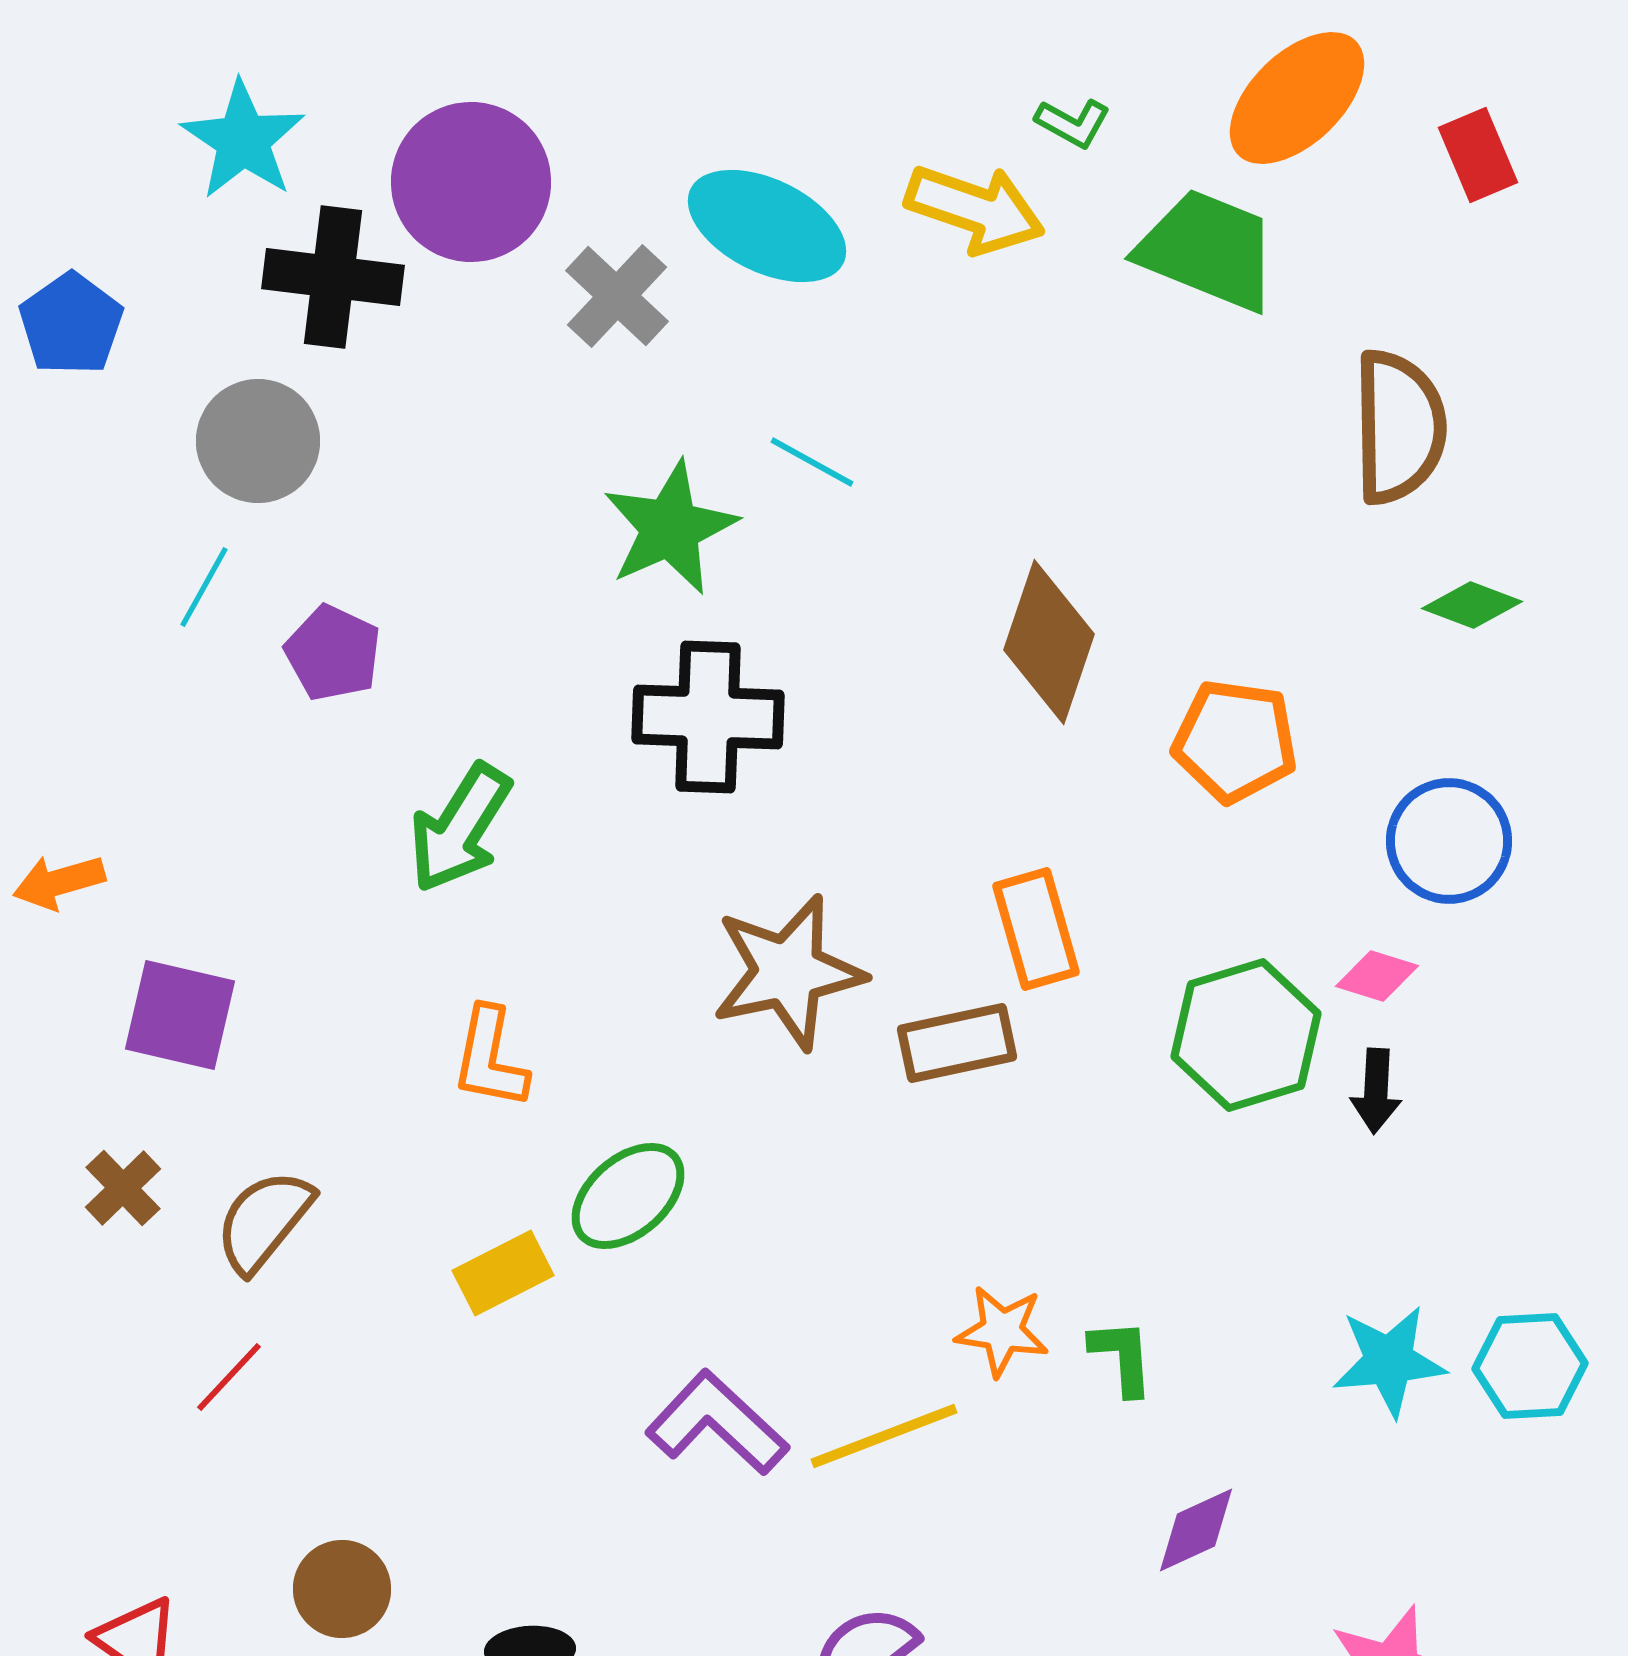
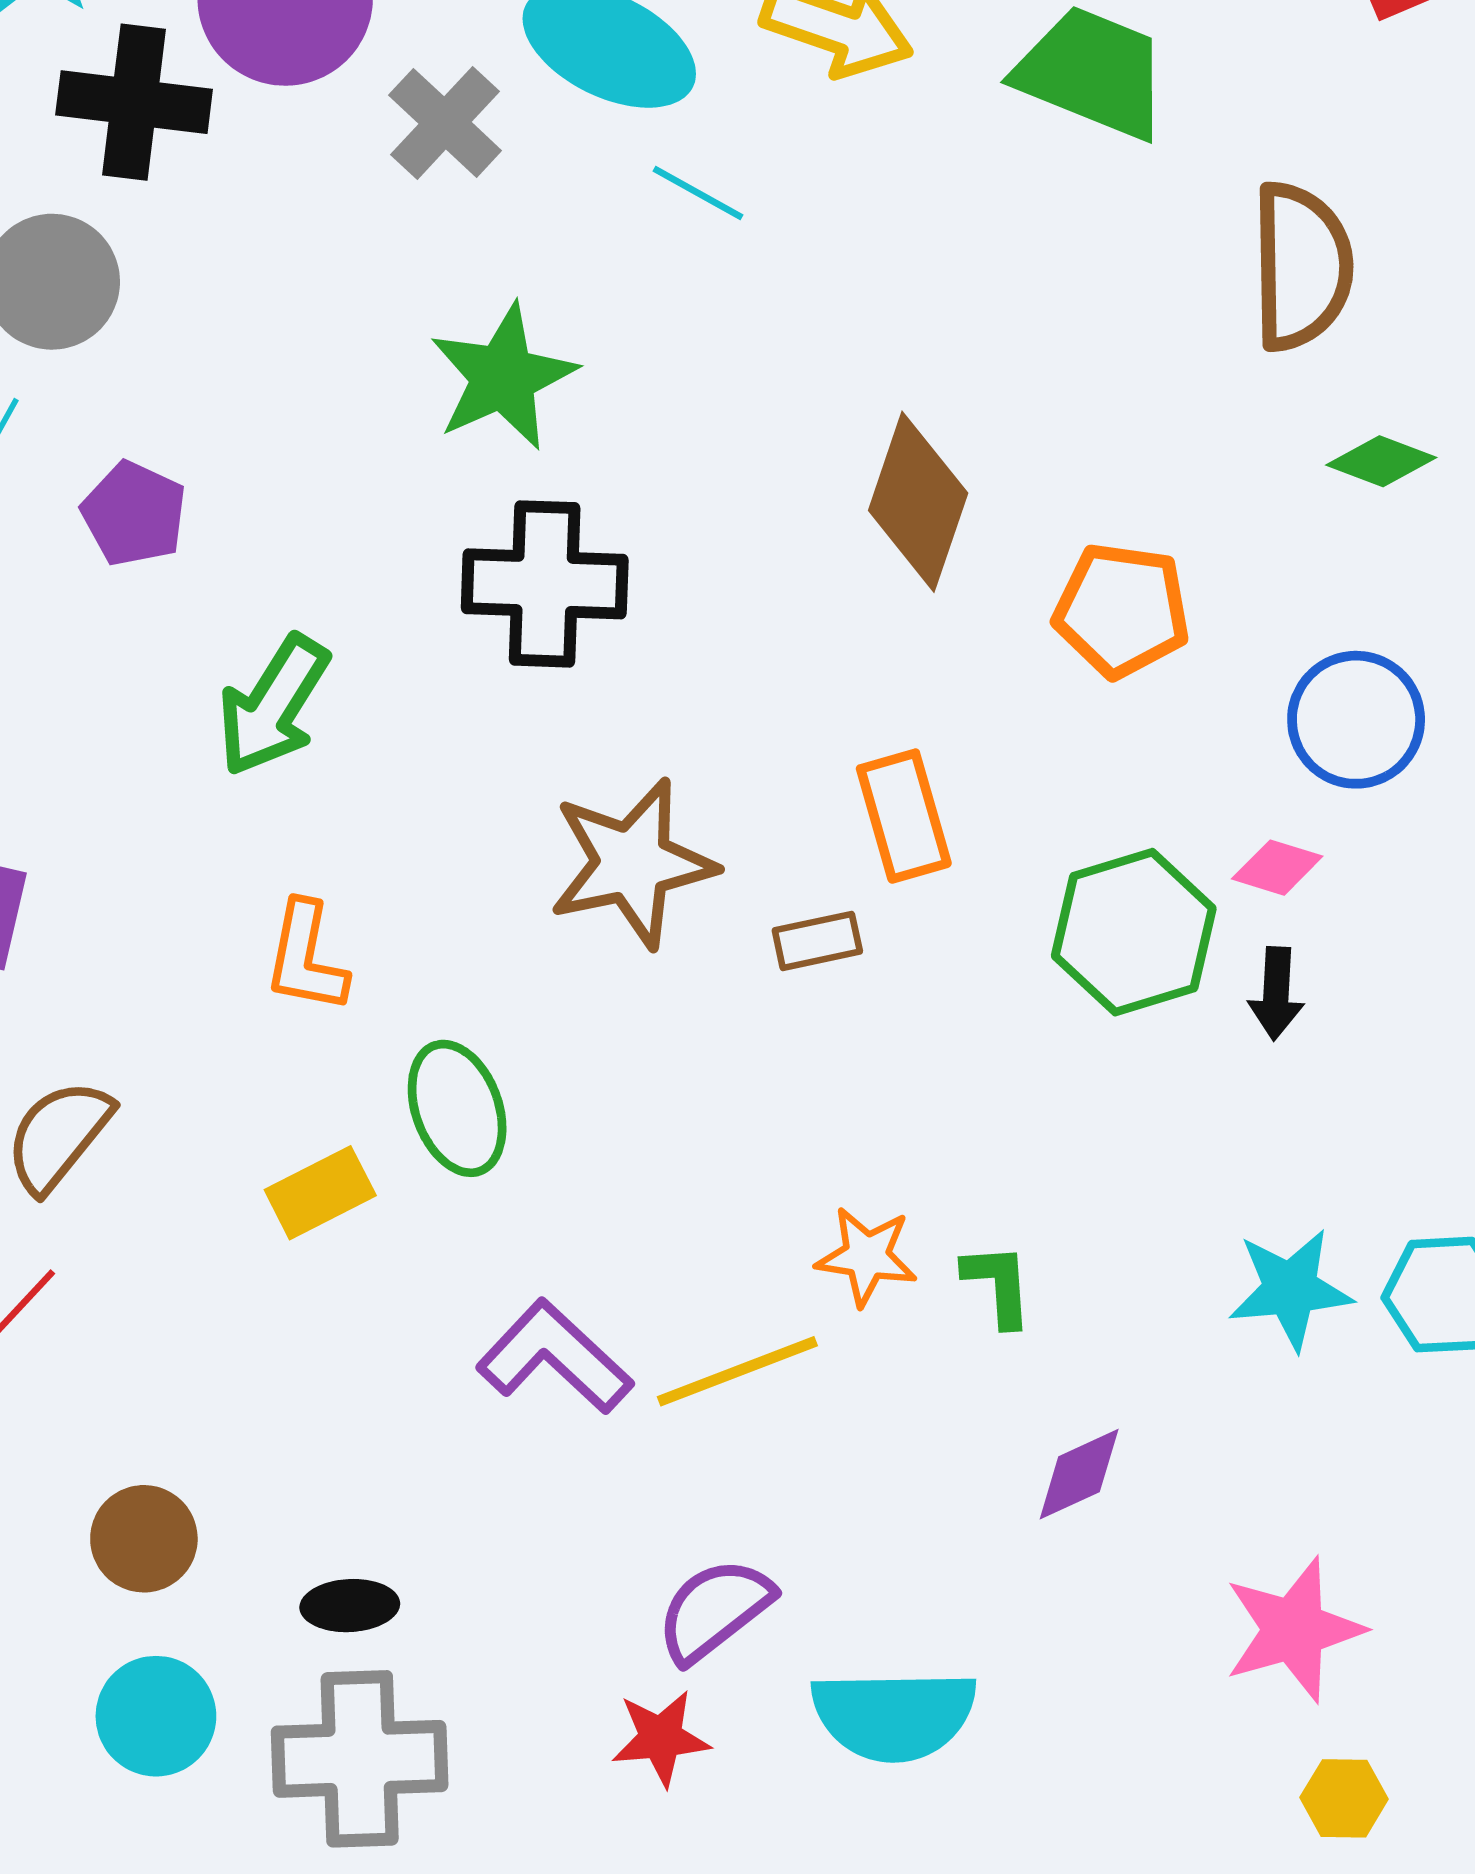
cyan line: (812, 462) -> (698, 193), moved
brown rectangle: (957, 1043) -> (817, 941), size x0.7
green ellipse: (628, 1196) -> (457, 1108), turned -69

